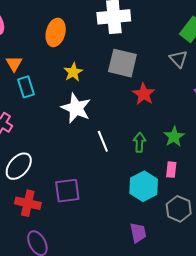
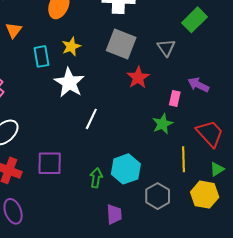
gray triangle: (178, 59) -> (166, 48), moved
cyan rectangle: (26, 87) -> (41, 56), moved
white line: (103, 141) -> (91, 119), turned 40
green arrow: (139, 142) -> (96, 178), moved
pink rectangle: (171, 170) -> (175, 98), moved

